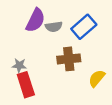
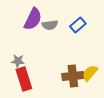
blue rectangle: (84, 27) -> (78, 25), size x0.7
brown cross: (69, 59) -> (73, 76), moved

